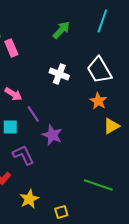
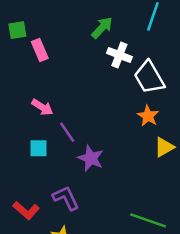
white cross: (59, 74) -> (119, 55), moved
purple L-shape: (23, 155) -> (66, 198), moved

